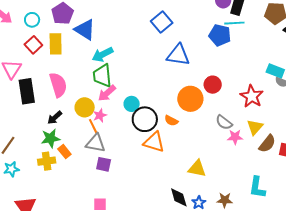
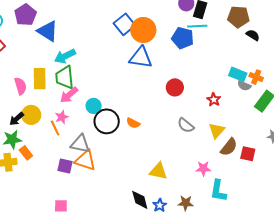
yellow rectangle: (56, 44) -> (40, 79), moved
pink semicircle: (58, 85) -> (20, 86), size x0.7
red star: (252, 96) -> (214, 100), size x0.6
orange circle: (190, 99) -> (143, 30), moved
yellow circle: (85, 107) -> (31, 115), moved
pink star: (235, 137) -> (203, 168), moved
orange triangle: (154, 142) -> (85, 160), moved
gray triangle: (96, 143) -> (80, 144), moved

